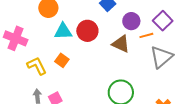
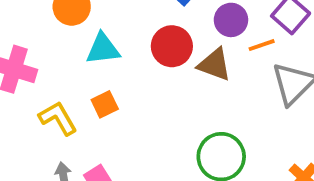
red circle: (87, 31) -> (172, 46), moved
orange square: (62, 60) -> (105, 104), turned 32

